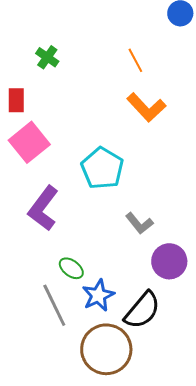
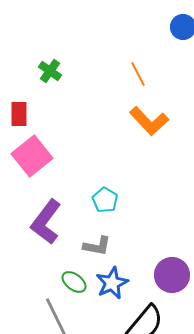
cyan pentagon: (102, 168) -> (105, 200), moved, size x0.6
gray L-shape: (139, 223) -> (97, 246), moved, turned -40
blue star: (98, 295) -> (112, 283), moved

